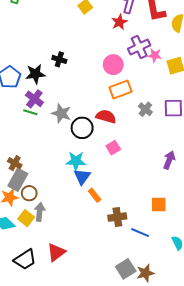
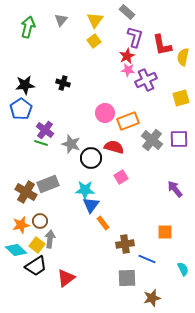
pink star: (155, 55) -> (128, 70), moved
black cross: (59, 59) -> (63, 83), moved
pink circle: (113, 65) -> (105, 113), moved
black star: (35, 74) -> (25, 85), moved
gray cross: (145, 109) -> (152, 140), size x1.5
purple arrow: (169, 160) -> (175, 189), turned -60
brown cross: (15, 163) -> (26, 192), size x1.5
gray rectangle: (18, 180) -> (48, 184), moved, turned 40
black trapezoid: (25, 260) -> (36, 266), moved
gray square: (126, 269) -> (127, 278), moved, turned 30

